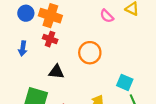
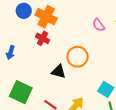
blue arrow: (23, 48) -> (11, 53), moved
black triangle: (56, 72) -> (59, 72), moved

